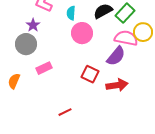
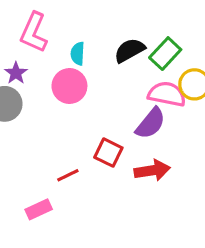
pink circle: (82, 33) -> (69, 86), moved
pink rectangle: (44, 68) -> (39, 209), moved
red line: (65, 112) -> (68, 175), moved

